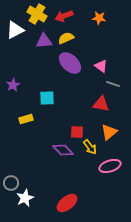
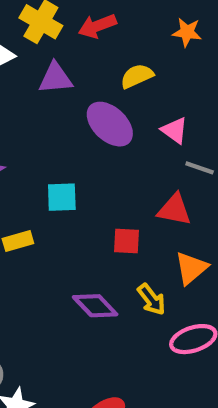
orange star: (99, 18) -> (187, 32), moved
yellow semicircle: (66, 38) -> (137, 76), moved
red square: (77, 132) -> (126, 241), moved

